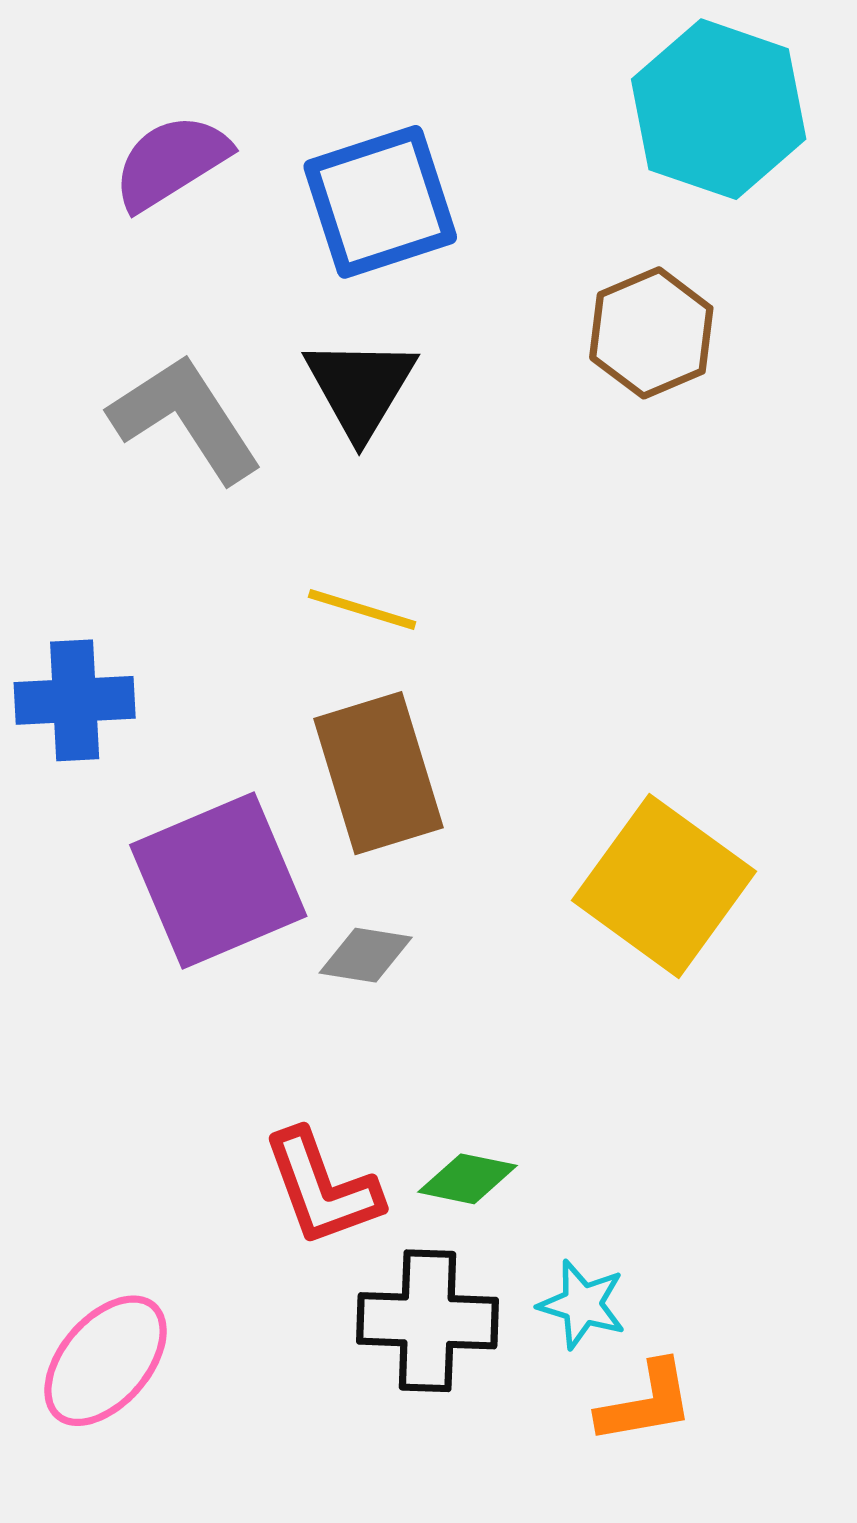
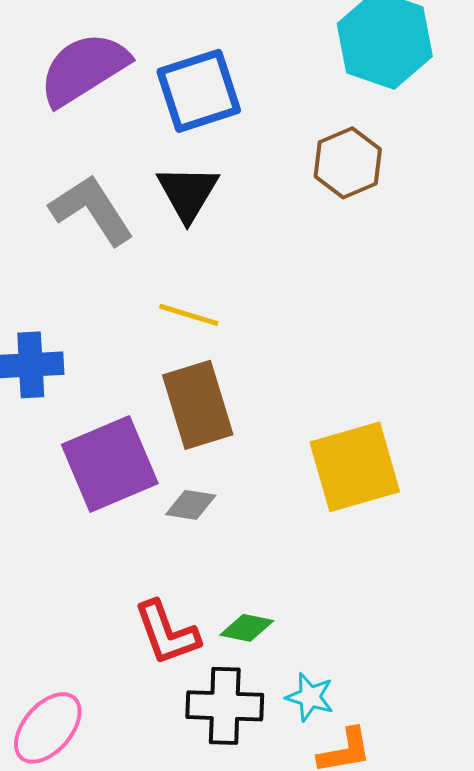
purple semicircle: (171, 162) -> (84, 69), size x1.4
yellow square: (664, 886) -> (355, 467), turned 38

